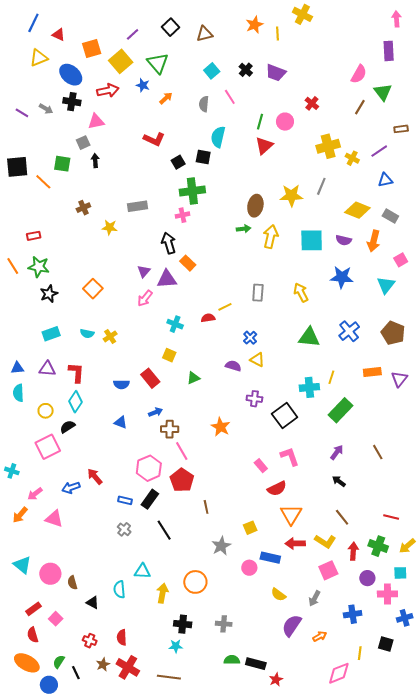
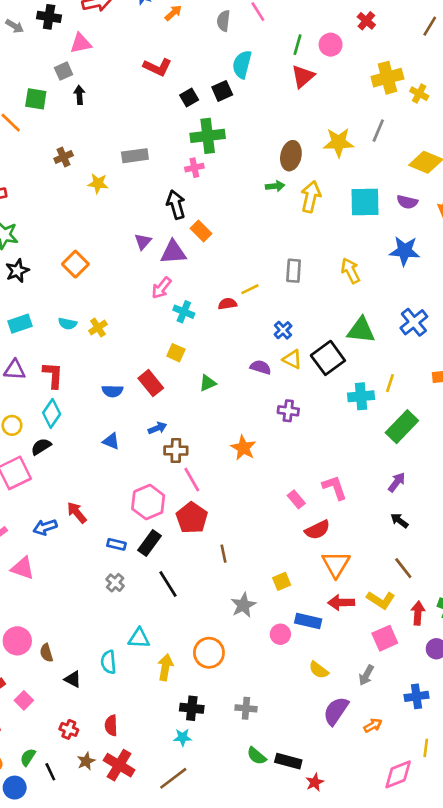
black square: (203, 157) -> (222, 91), turned -35
pink arrow: (145, 298) -> (161, 288), moved
black square: (285, 416) -> (328, 358), moved
green semicircle: (232, 660) -> (257, 756), turned -140
brown line: (169, 677) -> (173, 778), turned -45

